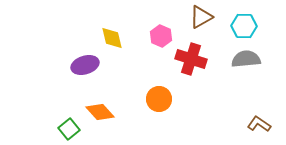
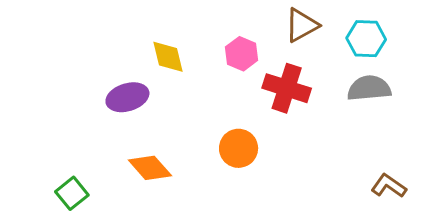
green square: (69, 129) -> (72, 193), moved

